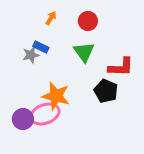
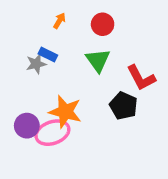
red L-shape: (121, 67) -> (141, 78), turned 60
purple circle: (23, 119) -> (27, 126), moved

